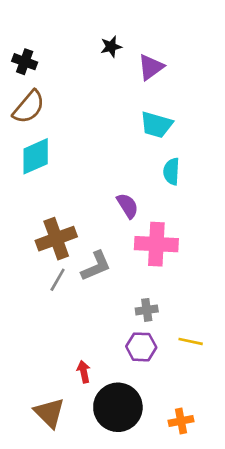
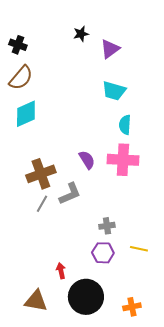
purple semicircle: (128, 206) -> (87, 160), moved
pink cross: (156, 244) -> (123, 160), moved
brown triangle: (49, 413) -> (36, 301), turned -35

